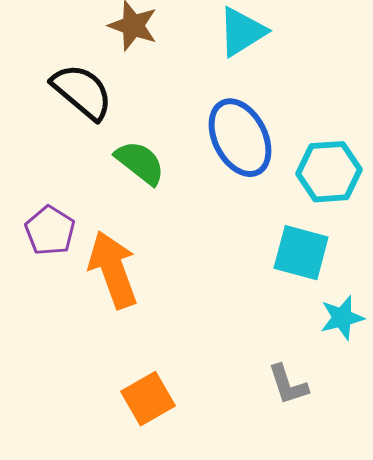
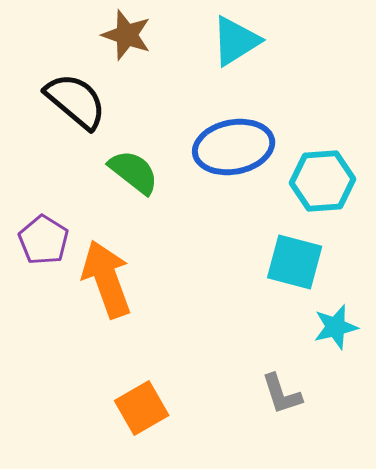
blue ellipse: (240, 138) -> (234, 147), turned -74

